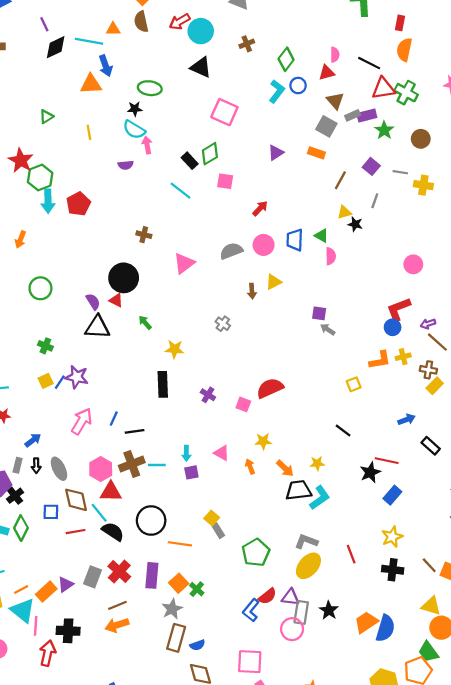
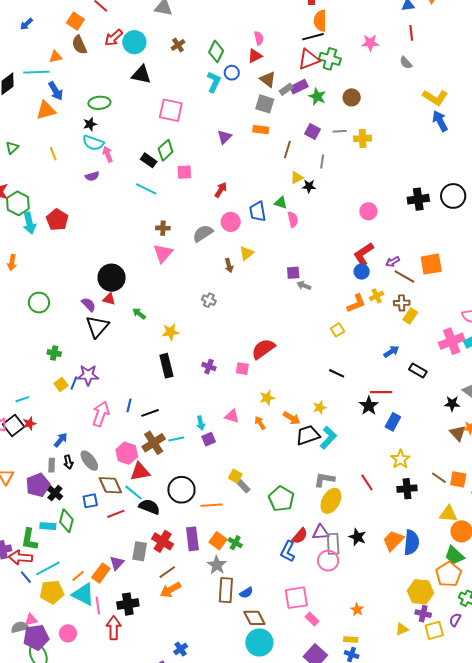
black line: (369, 63) -> (313, 37), moved, turned -30
brown cross: (144, 235) -> (163, 228), moved
black triangle: (97, 327) -> (97, 327), turned -40

